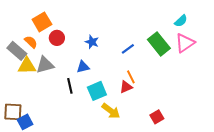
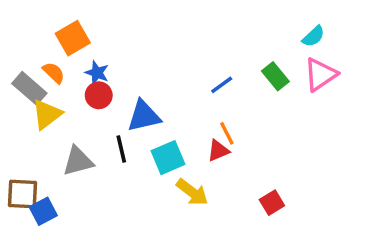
red circle: (57, 38) -> (99, 95), moved
blue star: (92, 42) -> (97, 73), moved
green rectangle: (159, 44) -> (275, 76), size x0.7
gray triangle: (45, 65) -> (78, 161), moved
yellow triangle: (27, 66) -> (47, 114), turned -36
blue triangle: (83, 67) -> (144, 116), size x1.5

